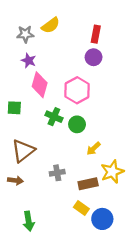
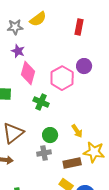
purple circle: (94, 57) -> (84, 66), moved
green circle: (77, 124) -> (50, 135), moved
yellow arrow: (94, 149) -> (77, 131), turned -80
yellow star: (112, 172) -> (94, 152), turned 30

